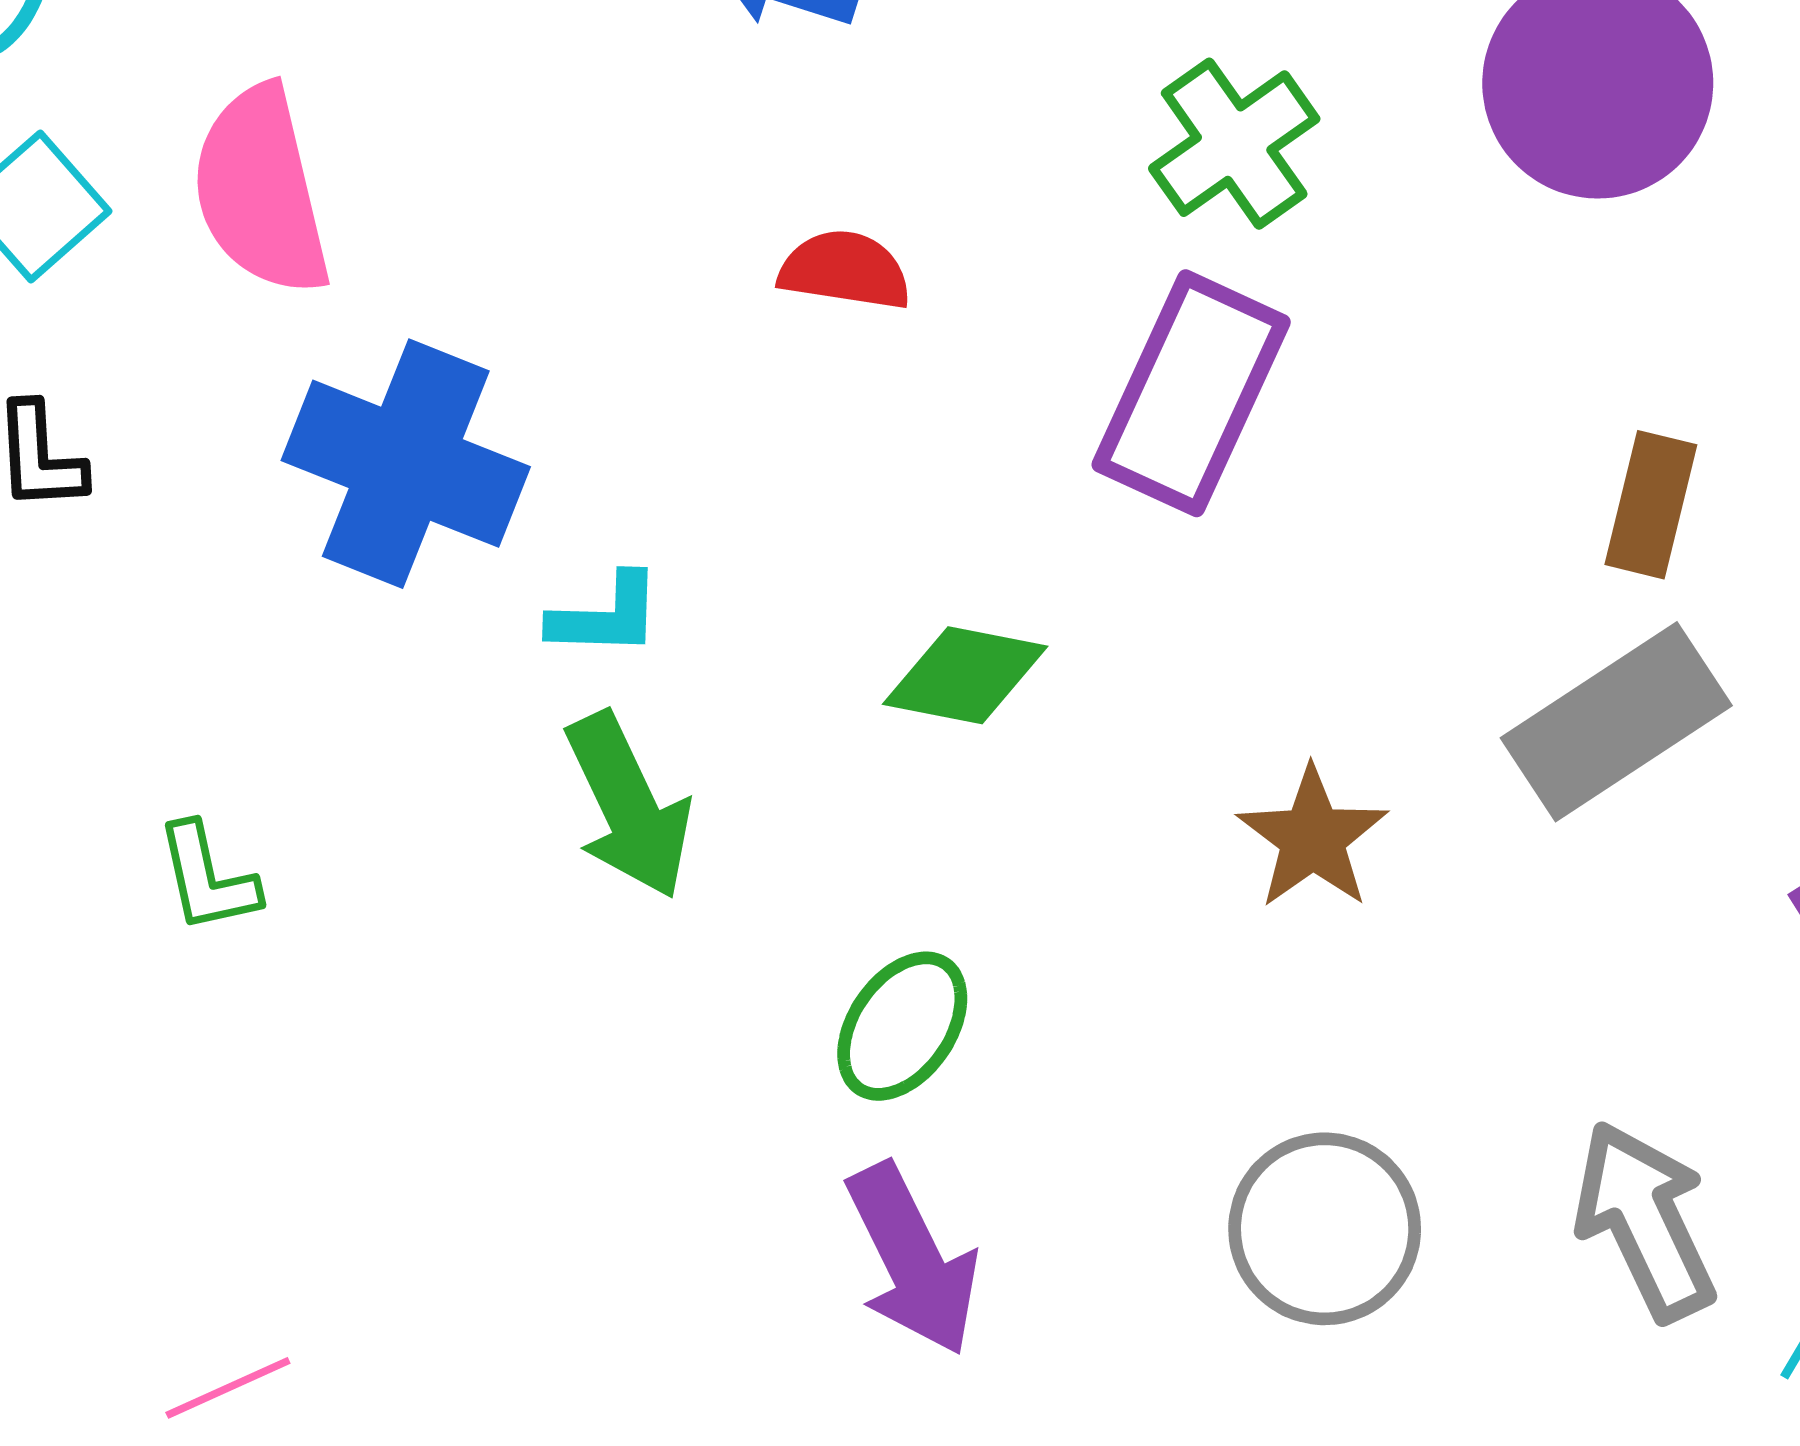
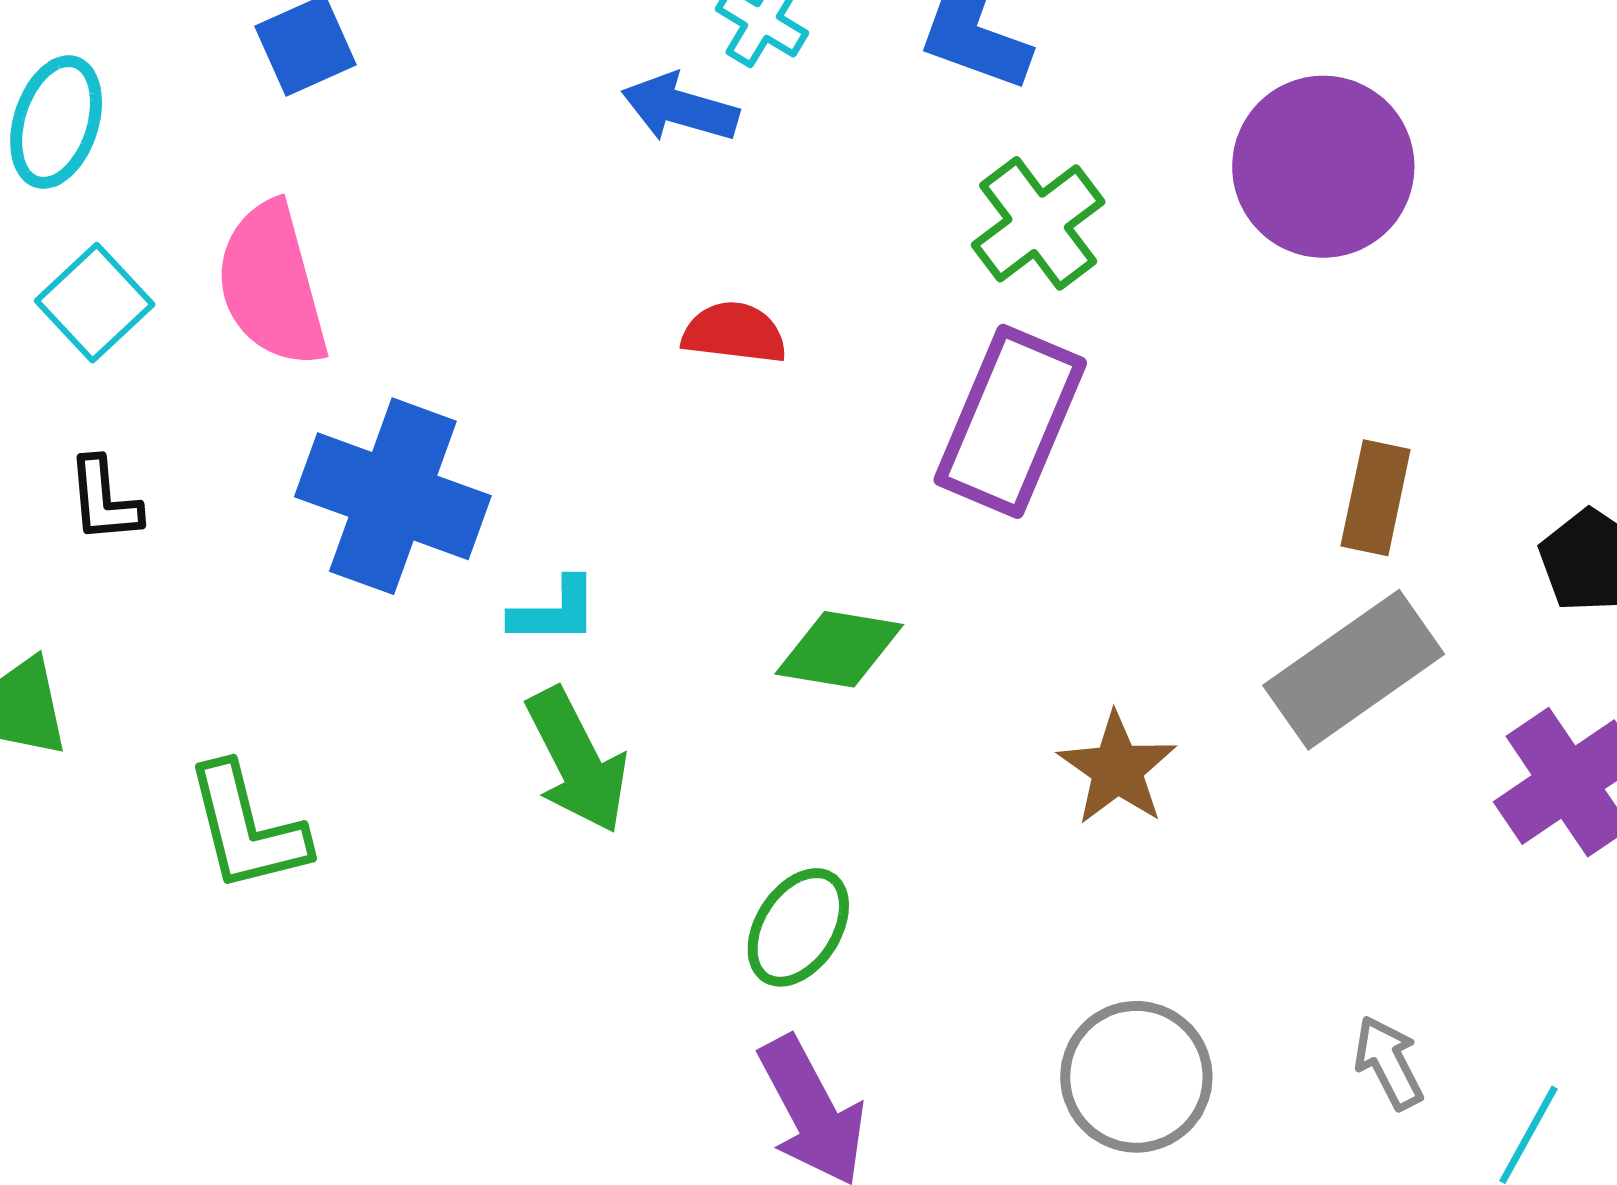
green L-shape: (207, 878) -> (247, 828), size x1.5
gray arrow: (1645, 1221) -> (1389, 1063), size x0.6

